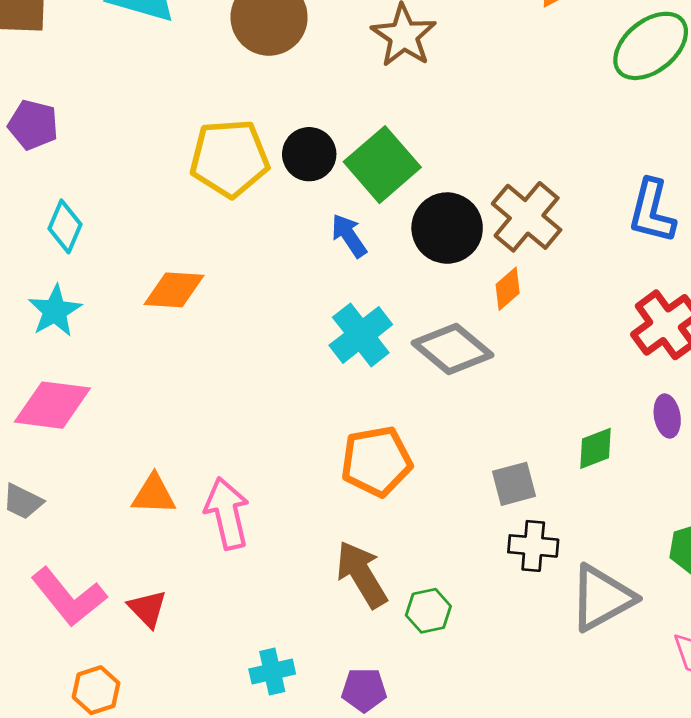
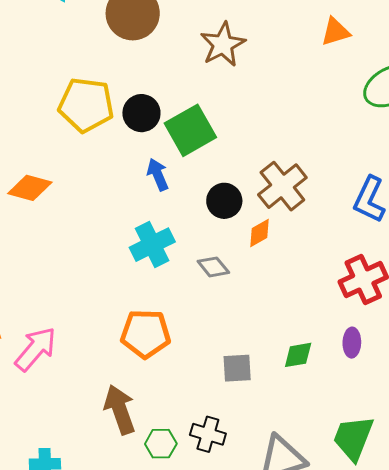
black circle: (447, 228) -> (224, 201), moved, size x0.7
gray diamond: (453, 349) -> (213, 267), size x0.6
pink arrow: (227, 513) -> (36, 349), turned 42
black cross: (533, 546) -> (208, 434), moved

